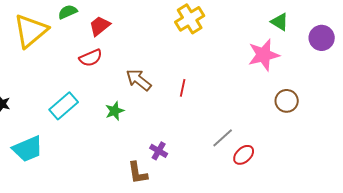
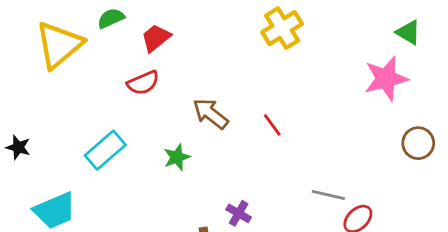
red line: (183, 88) -> (272, 125), turned -48
gray line: (223, 138) -> (328, 195), turned 55

